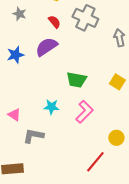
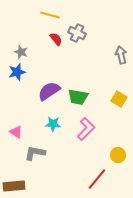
gray star: (19, 14) -> (21, 52), moved
gray cross: (85, 18) -> (77, 33), moved, size x0.7
purple semicircle: (46, 47) -> (49, 91), moved

